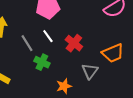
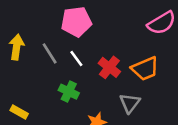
gray line: (27, 43) -> (50, 53), moved
orange trapezoid: (113, 53) -> (145, 69), moved

